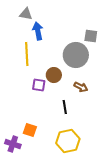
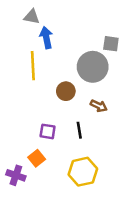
purple square: (39, 85) -> (48, 131), moved
orange square: (30, 130) -> (37, 158), turned 32

